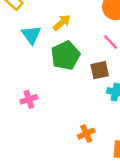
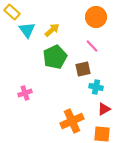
cyan triangle: (31, 35) -> (27, 30), moved
orange cross: (86, 134) -> (72, 121), size x1.6

